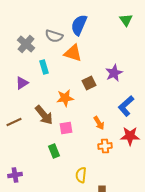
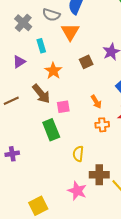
orange triangle: (73, 53) -> (70, 32), turned 42
orange star: (65, 98) -> (53, 71), moved, turned -30
green rectangle: (54, 151) -> (51, 130), size x1.5

